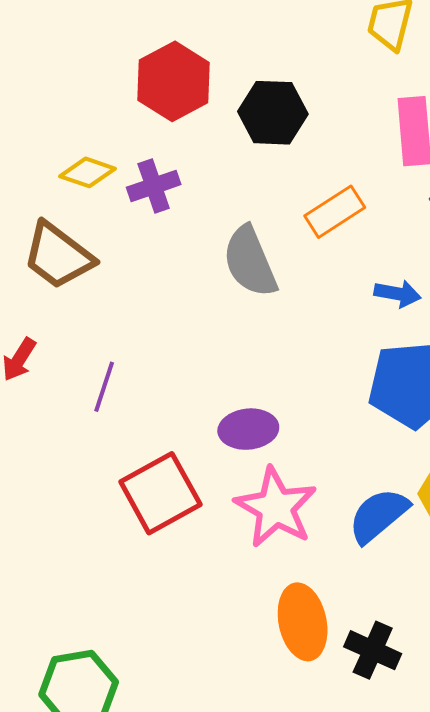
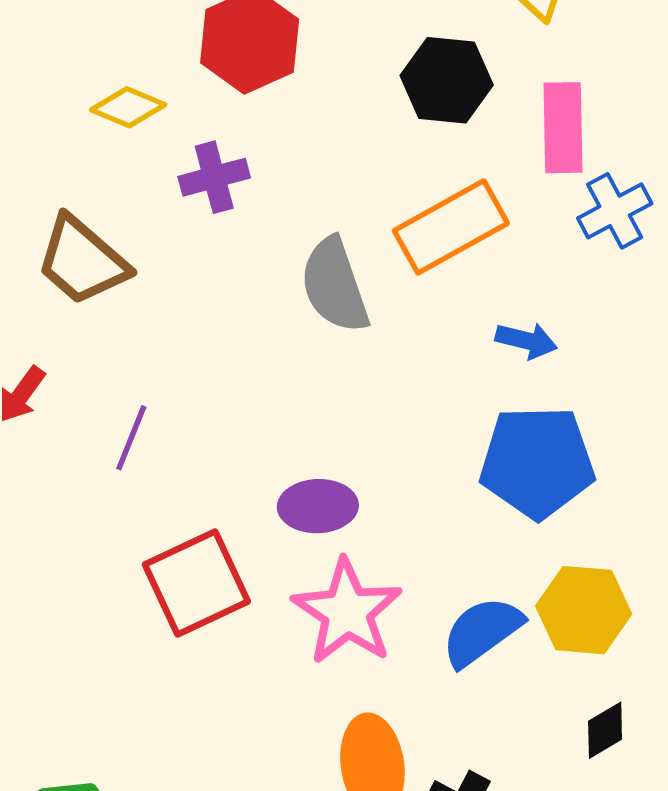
black hexagon: (273, 113) -> (447, 80), moved
yellow diamond: (88, 172) -> (128, 107), moved
orange rectangle: (335, 212) -> (451, 227), size x1.4

